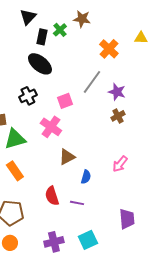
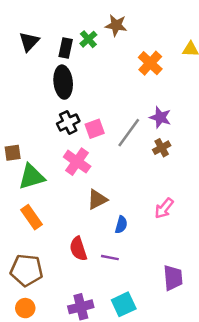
black triangle: (28, 17) -> (29, 42), moved
black ellipse: (40, 64) -> (63, 82), turned 45
gray line: (92, 82) -> (129, 133), moved
black cross: (28, 96) -> (68, 122), moved

